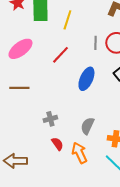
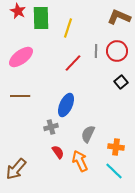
red line: (60, 55) -> (73, 63), moved
blue ellipse: (86, 79) -> (66, 105), moved
brown arrow: (15, 161) -> (16, 169), turned -50

